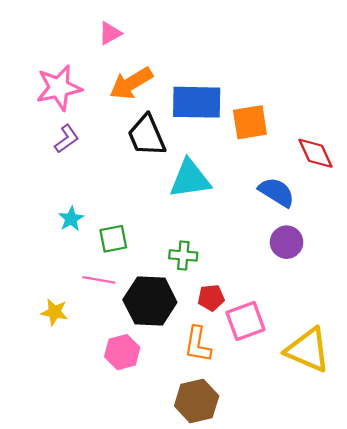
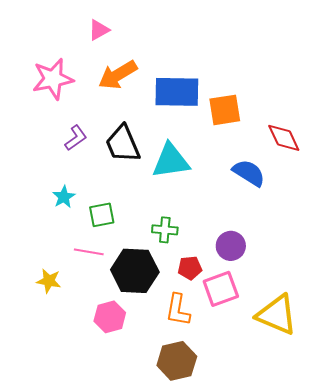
black trapezoid: (147, 136) -> (123, 144), moved
purple L-shape: (67, 139) -> (76, 138), moved
purple circle: (287, 242) -> (231, 246), moved

